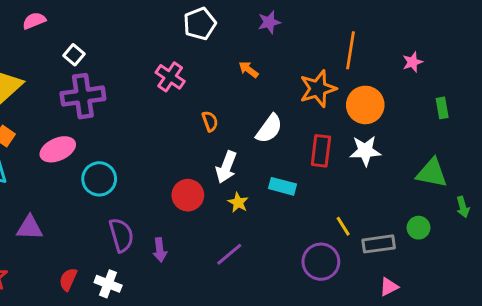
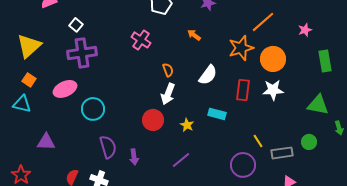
orange line: (350, 50) -> (263, 22), turned 40
green rectangle: (442, 108) -> (325, 61), size x1.5
white arrow: (226, 167) -> (168, 94), moved

